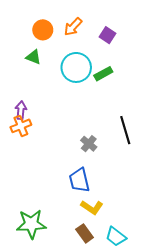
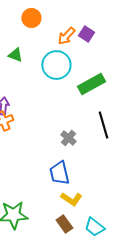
orange arrow: (73, 27) -> (66, 36), moved
orange circle: (43, 30) -> (31, 18), moved
green rectangle: (103, 74) -> (91, 84), moved, size x1.5

